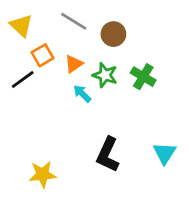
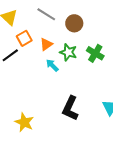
yellow star: (43, 174) -> (24, 122), turned 30

